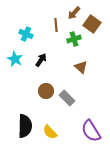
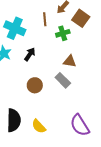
cyan cross: (26, 34) -> (15, 28), size x1.5
brown triangle: (81, 67) -> (70, 61), turned -32
gray rectangle: (67, 98) -> (63, 80), moved

